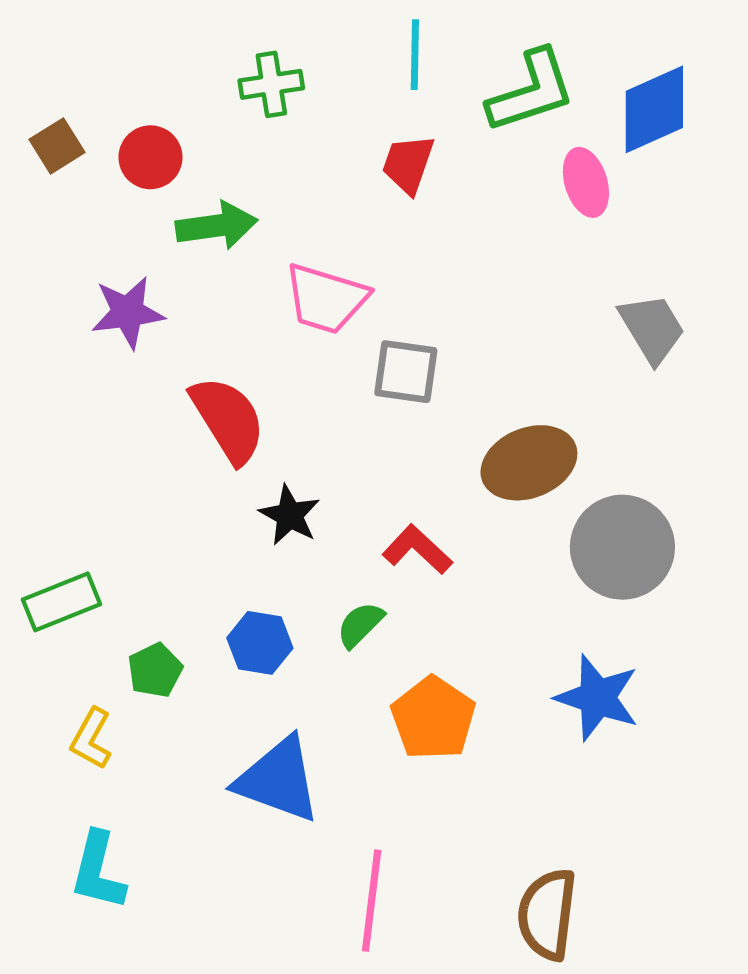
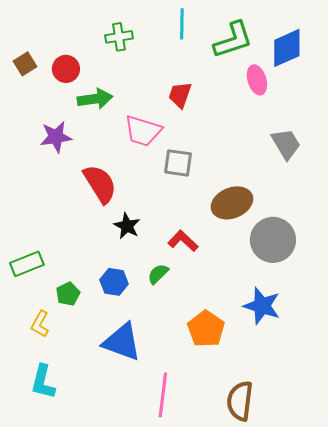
red trapezoid: (408, 164) -> (180, 95), moved
orange pentagon: (433, 718) -> (206, 329), moved

